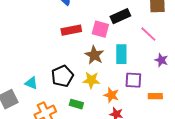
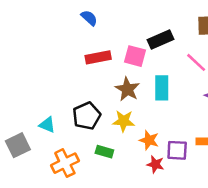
purple square: (133, 80) -> (177, 150), moved

